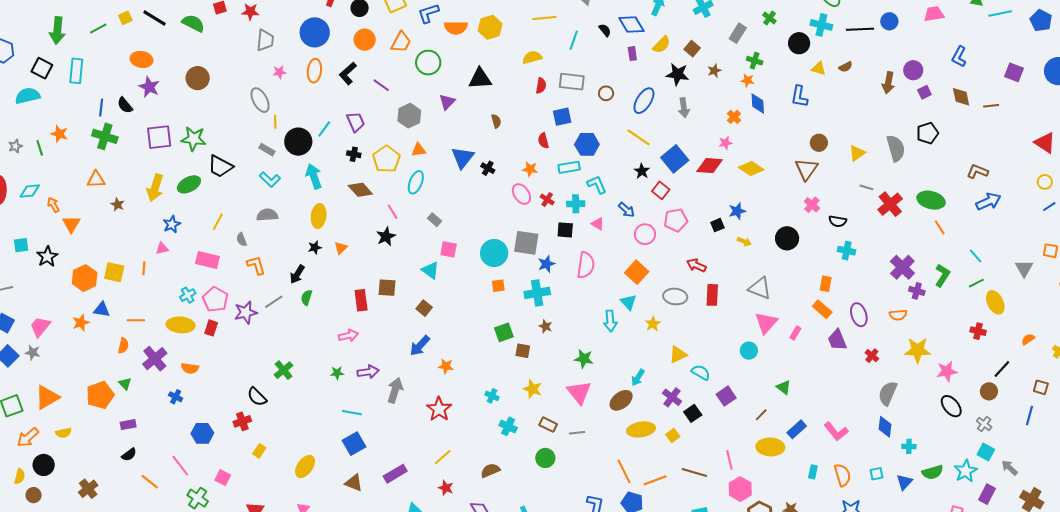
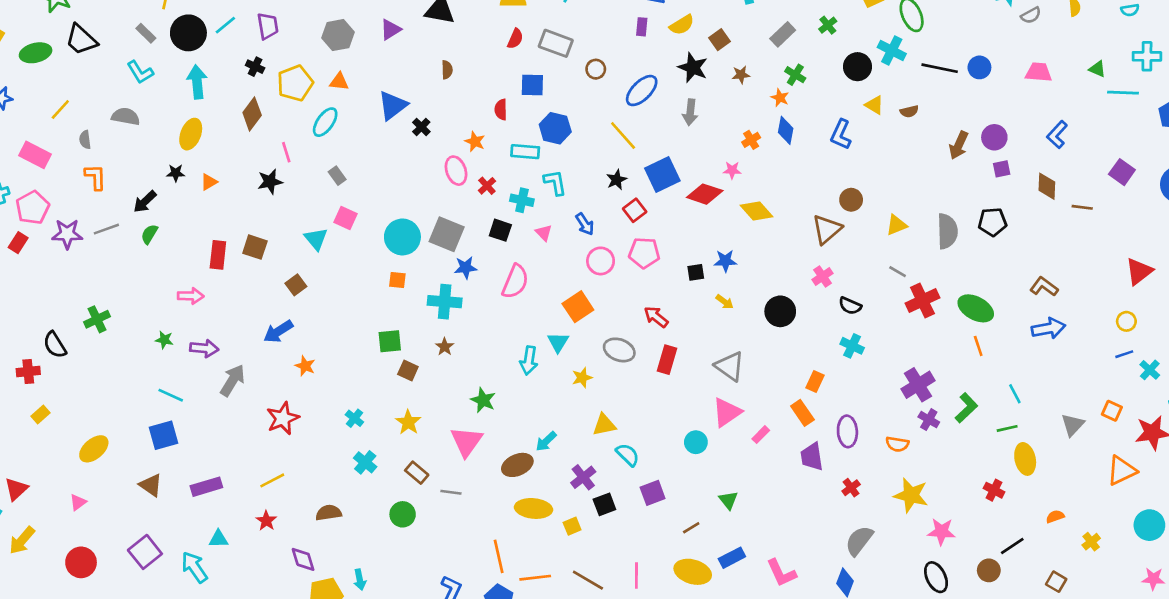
red triangle: (1045, 143) -> (1139, 271), turned 35
brown diamond: (360, 190) -> (252, 114), turned 65

